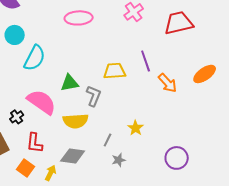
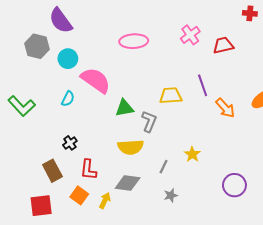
red trapezoid: (179, 23) -> (223, 45), moved, size x0.7
cyan semicircle: (35, 58) -> (68, 99), moved, size x0.6
pink semicircle: (42, 102) -> (96, 80), moved
gray star: (119, 160) -> (171, 195), moved

